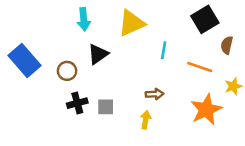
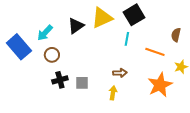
cyan arrow: (84, 19) -> (45, 33), moved, turned 48
black square: (205, 19) -> (134, 15), moved
black triangle: (98, 54) -> (76, 26), moved

